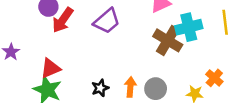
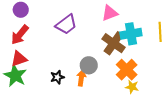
red arrow: (63, 20) -> (20, 35), moved
orange cross: (214, 78) -> (127, 70), moved, size x1.5
gray circle: (156, 89) -> (89, 65), moved

